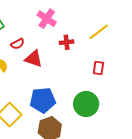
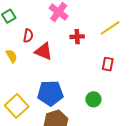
red semicircle: (17, 44) -> (28, 36), turned -56
green circle: (86, 104) -> (93, 99), size x0.6

